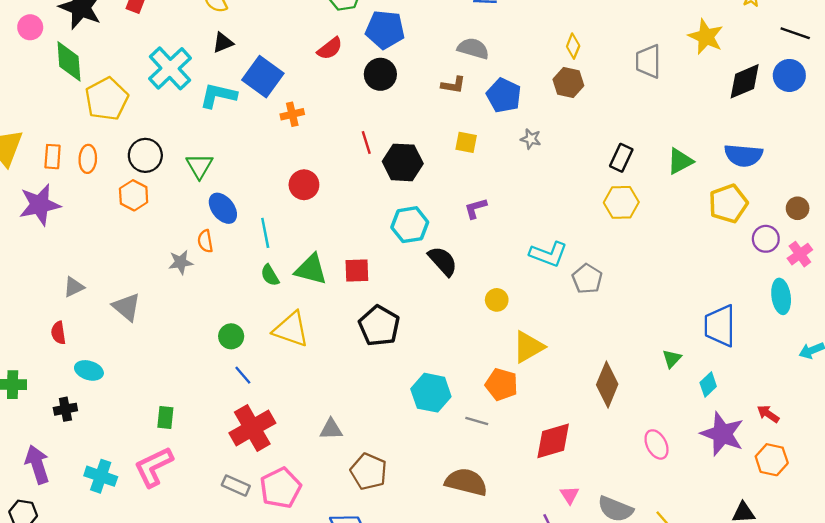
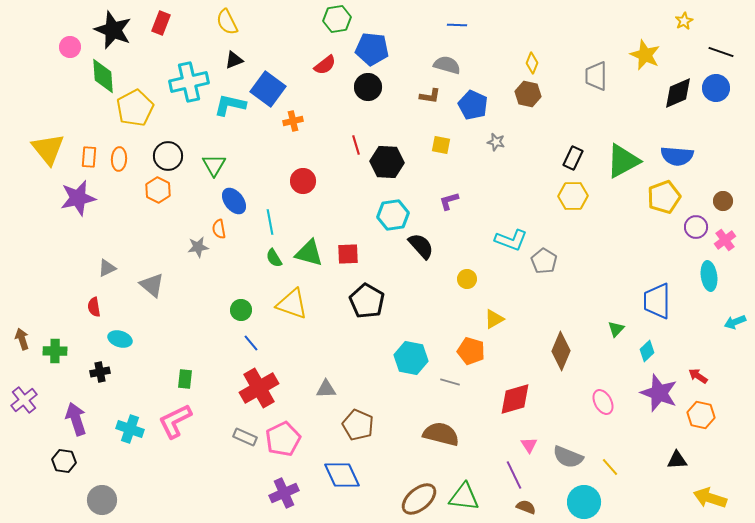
cyan cross: (170, 68) -> (189, 82), turned 30
green triangle: (680, 161) -> (623, 161), size x1.5
yellow triangle: (528, 347) -> (494, 319), size x0.7

